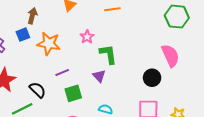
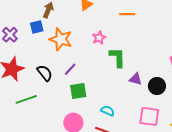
purple line: (62, 72) -> (70, 69), turned -32
purple triangle: (99, 76) -> (136, 79), moved, turned -40
black semicircle: (38, 90) -> (45, 73), moved

